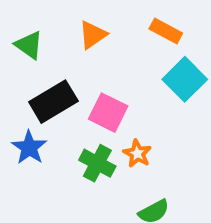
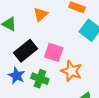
orange star: (137, 154) -> (71, 71), size x1.5
green cross: (97, 163) -> (40, 79), moved

